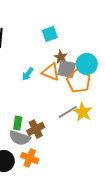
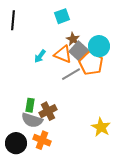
gray square: (67, 69) -> (79, 51), turned 30
gray line: (68, 112) -> (71, 74), moved
yellow star: (83, 112) -> (101, 127), moved

